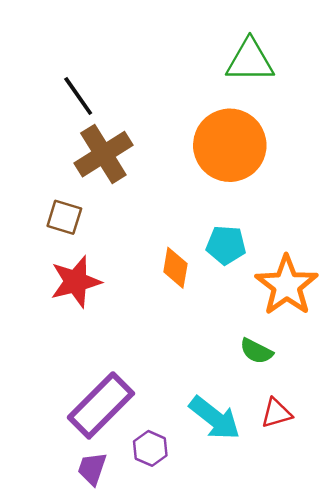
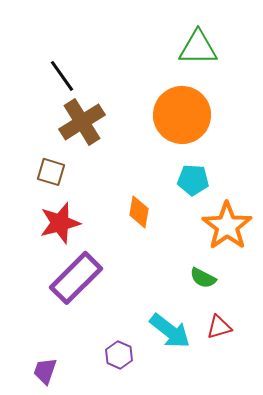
cyan pentagon: (226, 245) -> (193, 180), moved
purple rectangle: (101, 405) -> (76, 278), moved
purple trapezoid: (92, 469) -> (45, 371), moved

